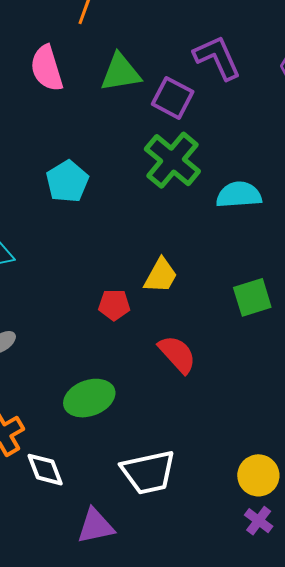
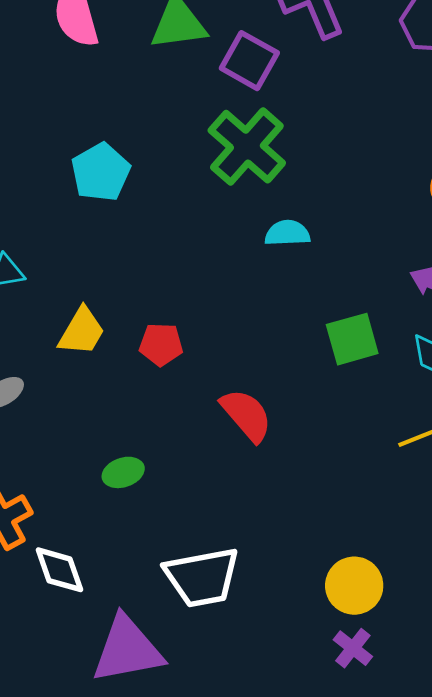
cyan semicircle: (239, 195) -> (287, 233), moved, size x0.7
yellow trapezoid: (161, 276) -> (82, 331), moved
green ellipse: (89, 398) -> (123, 472), size x0.6
purple triangle: (96, 526) -> (127, 650), size x1.4

